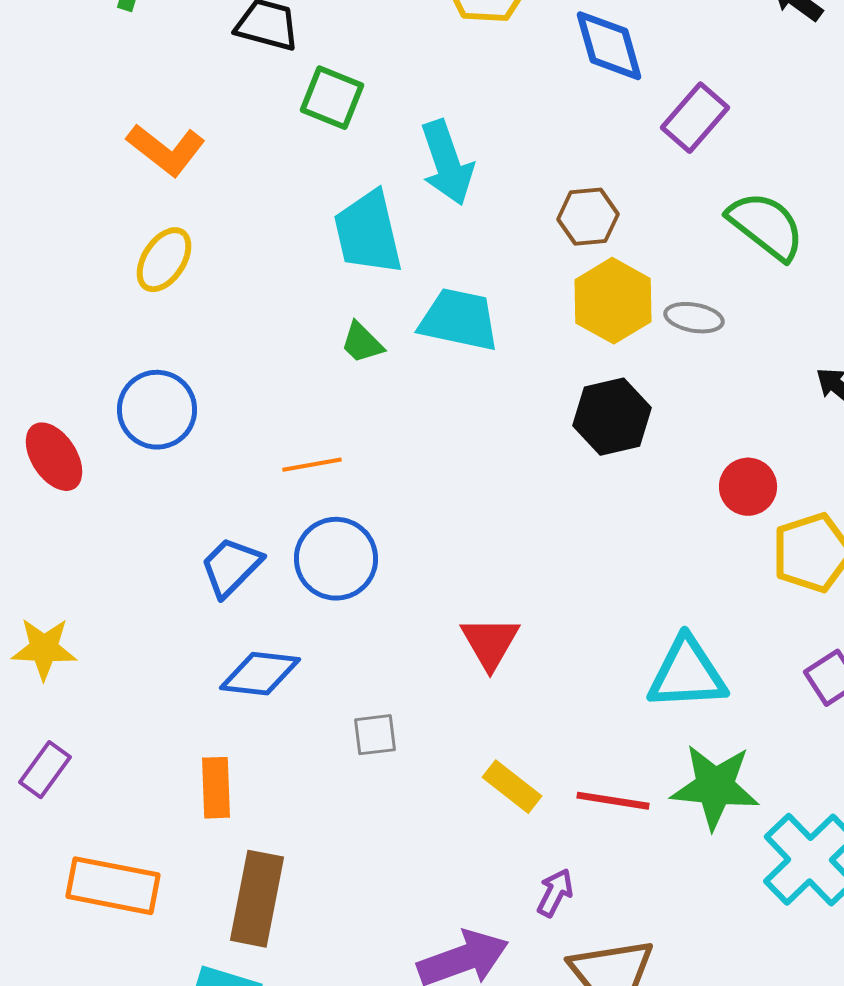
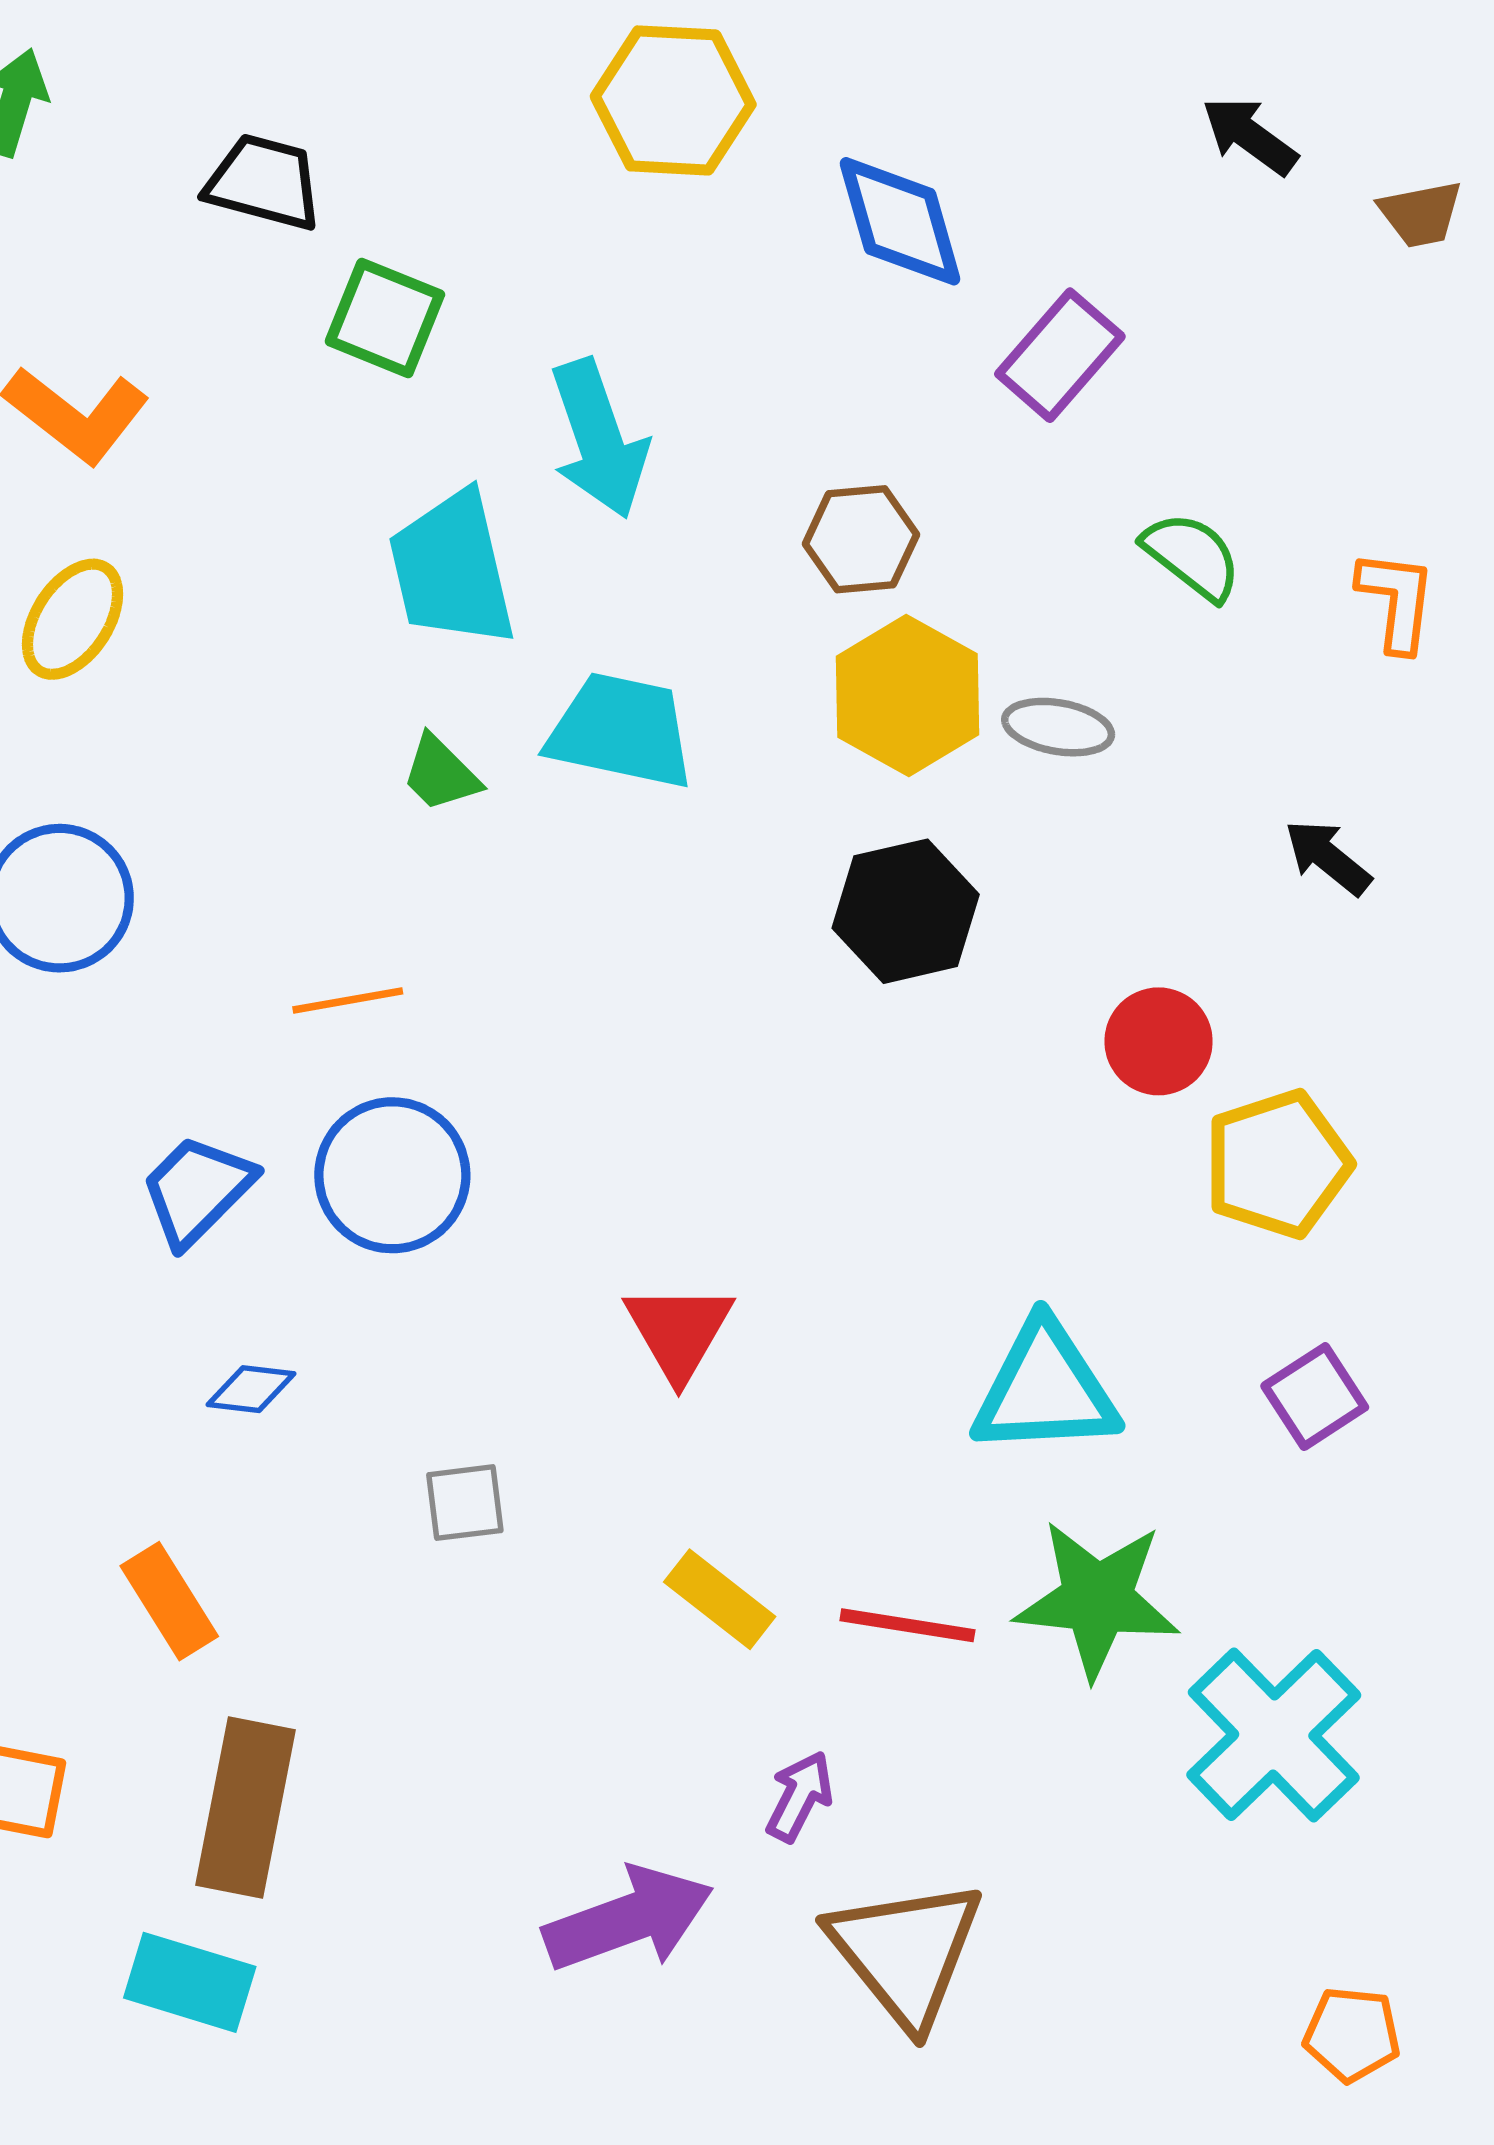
green semicircle: (766, 226) -> (1192, 556), size x0.7
blue diamond: (260, 674) -> (251, 1389), size x0.6
orange rectangle: (216, 788) -> (169, 1601), turned -30

